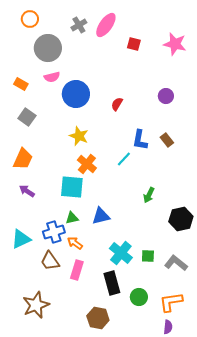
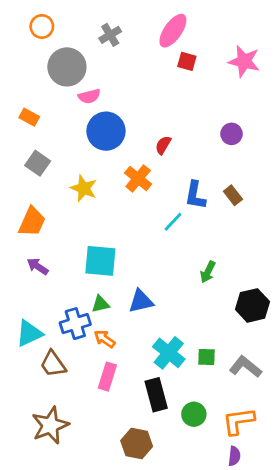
pink ellipse: (106, 25) -> (173, 31), moved
pink semicircle: (52, 77) -> (89, 96), moved
yellow star: (79, 136) -> (84, 188), moved
orange cross: (87, 164) -> (138, 179), moved
brown trapezoid: (50, 261) -> (53, 364), moved

